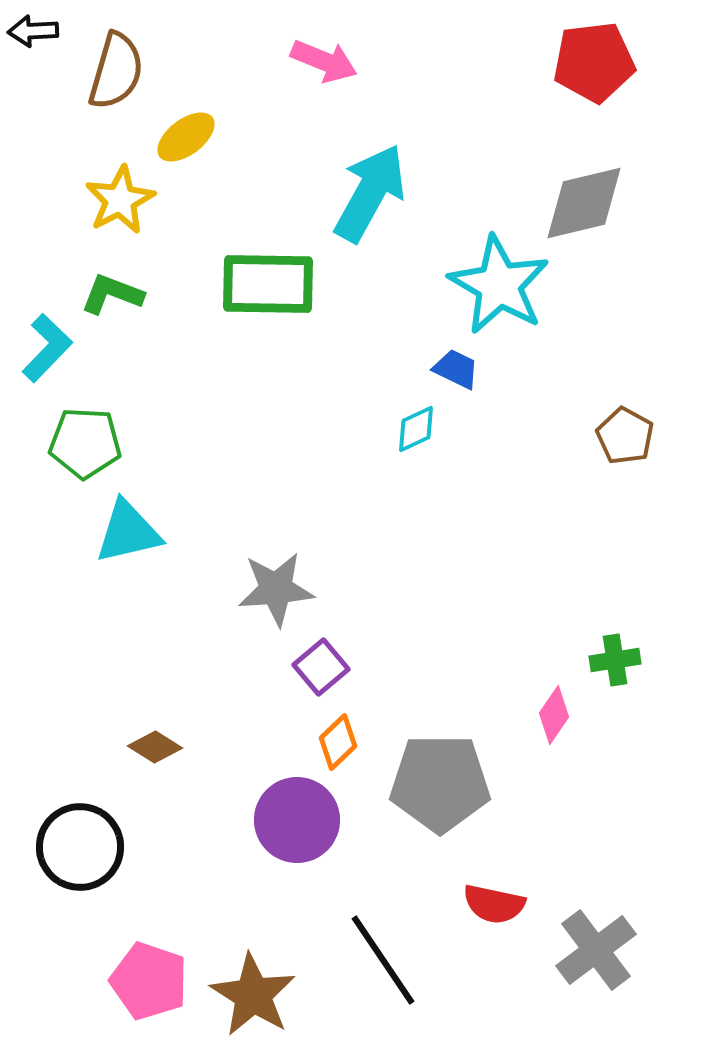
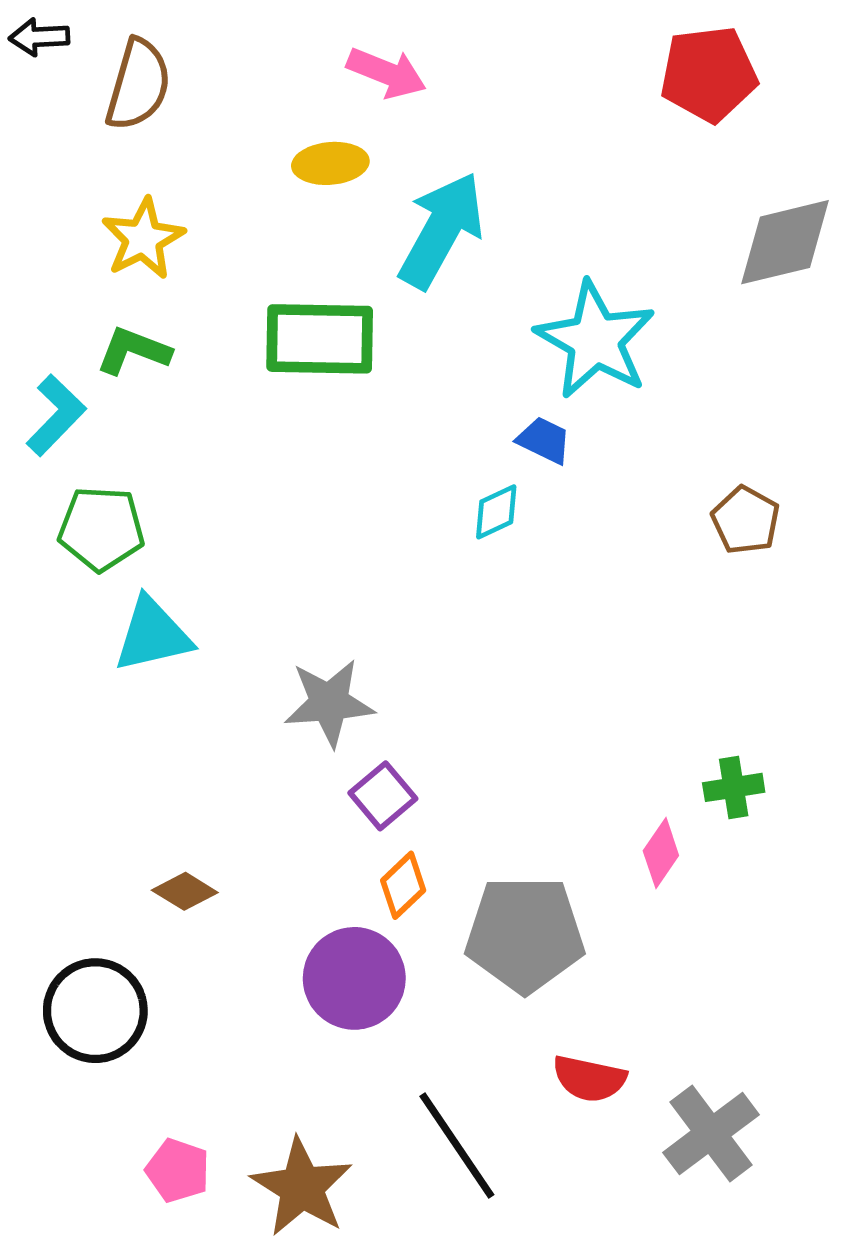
yellow ellipse: (186, 137) -> (330, 163), moved, turned 32
gray diamond: (584, 203) -> (785, 242), moved
pink pentagon: (149, 981) -> (178, 1171), size x0.7

